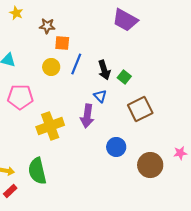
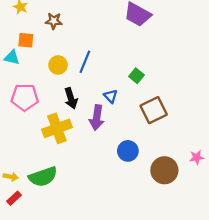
orange square: (62, 43) -> (26, 40), moved
black arrow: (104, 70) -> (71, 98), moved
green semicircle: (37, 171) -> (43, 177), turned -96

